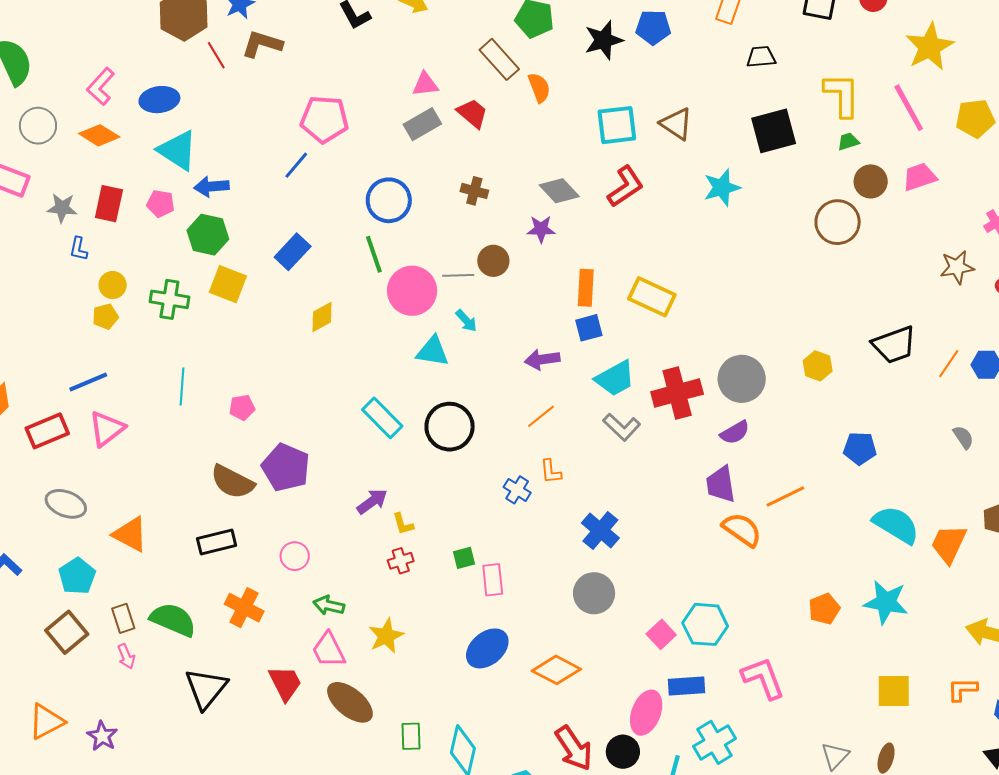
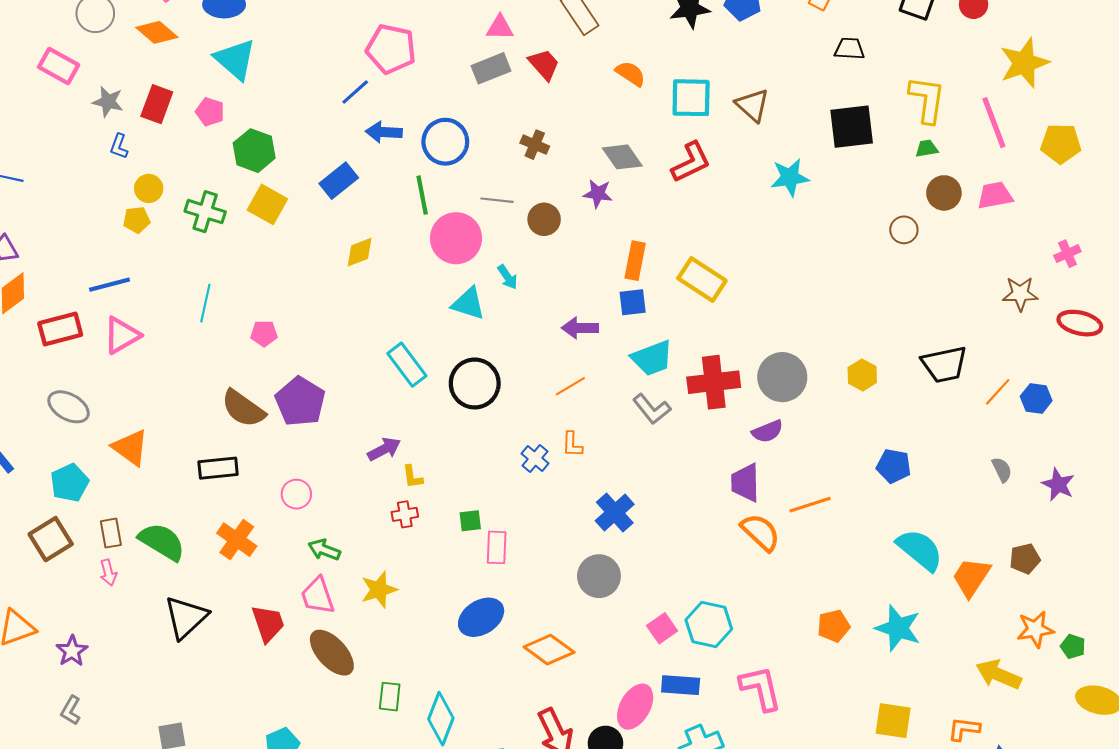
orange semicircle: (539, 88) -> (630, 74), moved, turned -44
blue arrow: (211, 187) -> (384, 132), moved
brown circle: (838, 222) -> (904, 230), size x0.6
gray line: (458, 275) -> (497, 200), moved

